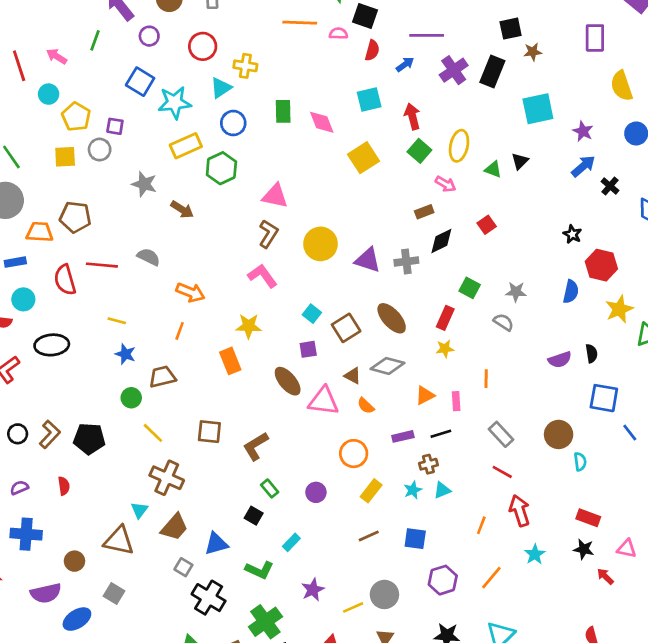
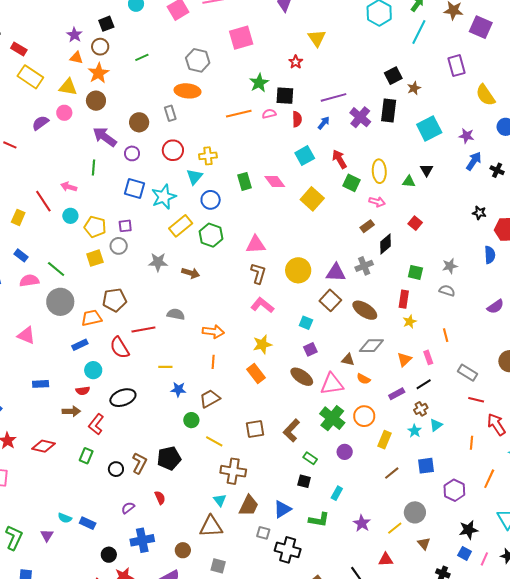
brown square: (346, 328) -> (330, 300), moved
green cross: (265, 622) -> (332, 418), moved

